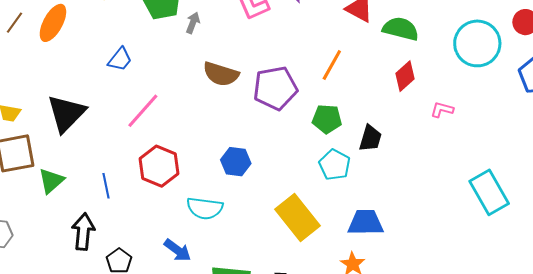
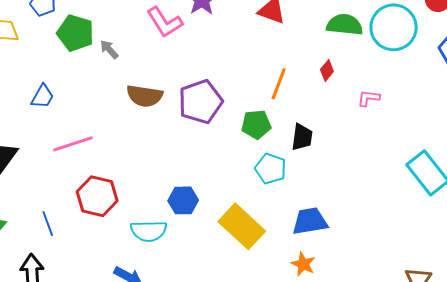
gray arrow: (193, 23) -> (109, 49), turned -55
green semicircle: (401, 29) -> (345, 25), moved
orange line: (332, 65) -> (279, 84), moved
red diamond: (405, 76) -> (327, 70), size x0.7
pink line: (143, 111) -> (73, 144), turned 39
blue hexagon: (236, 162) -> (183, 200), moved

